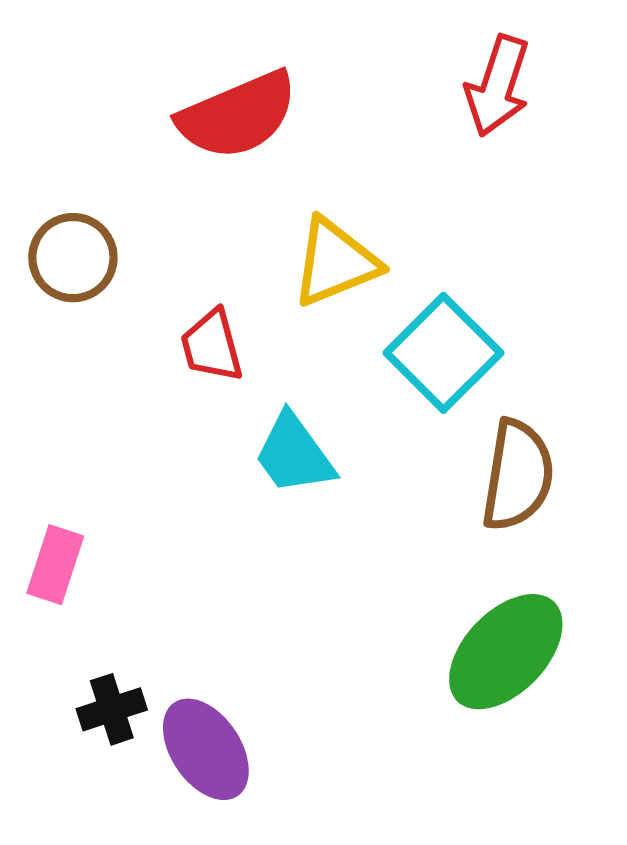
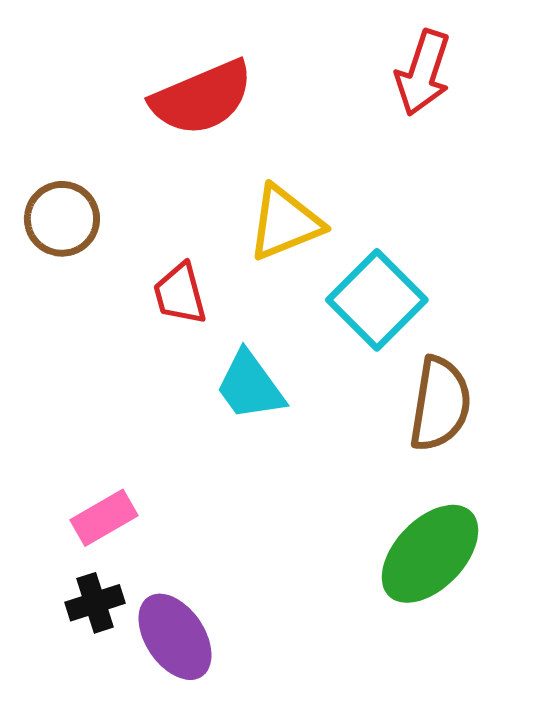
pink rectangle: (55, 565) -> (104, 518), moved, turned 42

